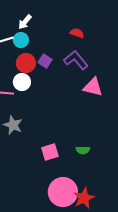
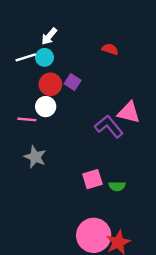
purple L-shape: (76, 60) -> (109, 126), moved
pink square: (50, 152) -> (92, 179), moved

